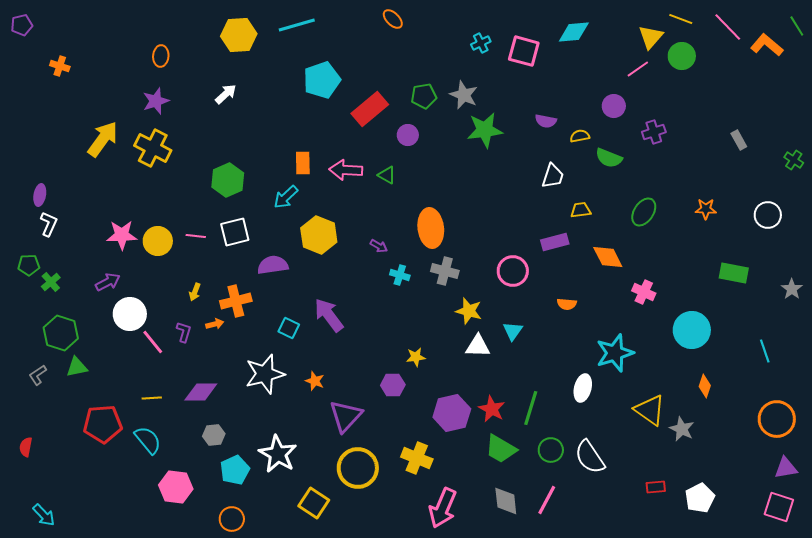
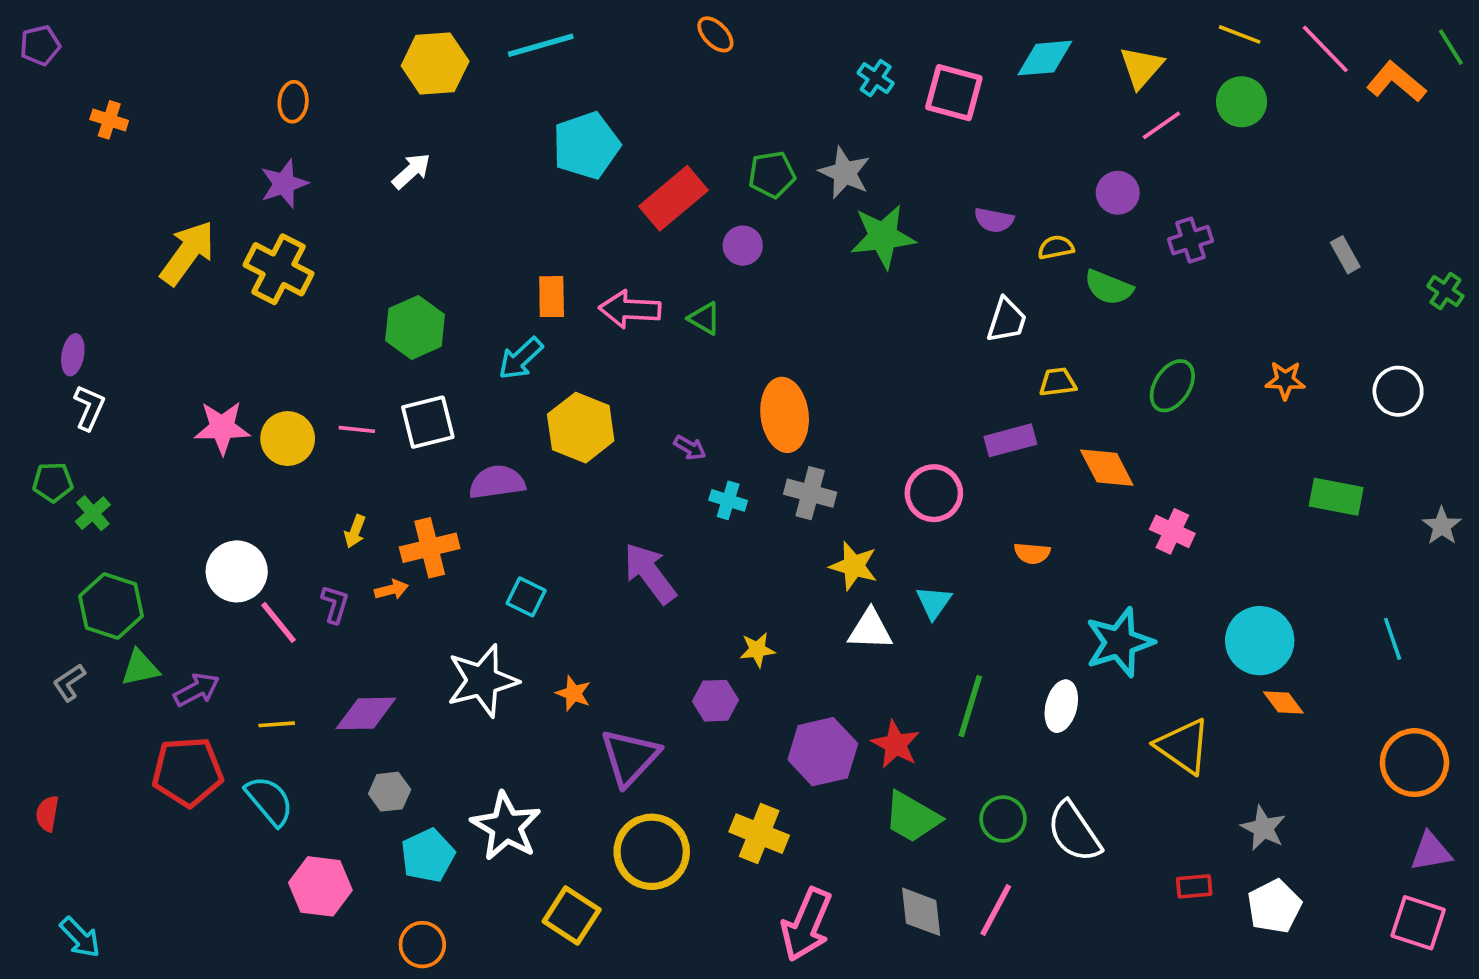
yellow triangle: (651, 37) -> (1141, 67), moved
cyan cross: (481, 43) -> (876, 78), turned -30
purple arrow: (108, 282) -> (197, 690), moved
purple arrow: (329, 315) -> (650, 573), moved
cyan circle: (692, 330) -> (1260, 641), moved
orange diamond: (705, 386) -> (1283, 702), turned -55
green line: (531, 408) -> (970, 706), moved
gray star: (682, 429) -> (1263, 828), moved

